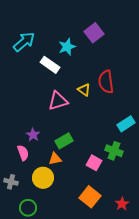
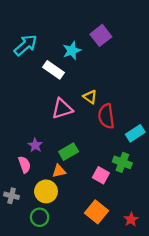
red semicircle: (106, 82) -> (106, 116), moved
green circle: (28, 208) -> (40, 217), moved

